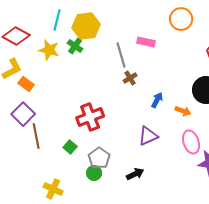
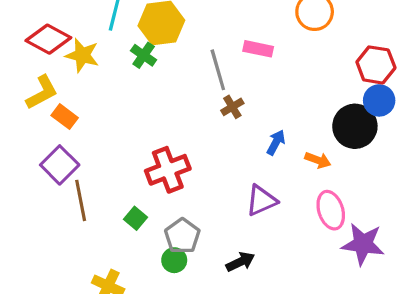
yellow star: (49, 50) -> (82, 55), moved

